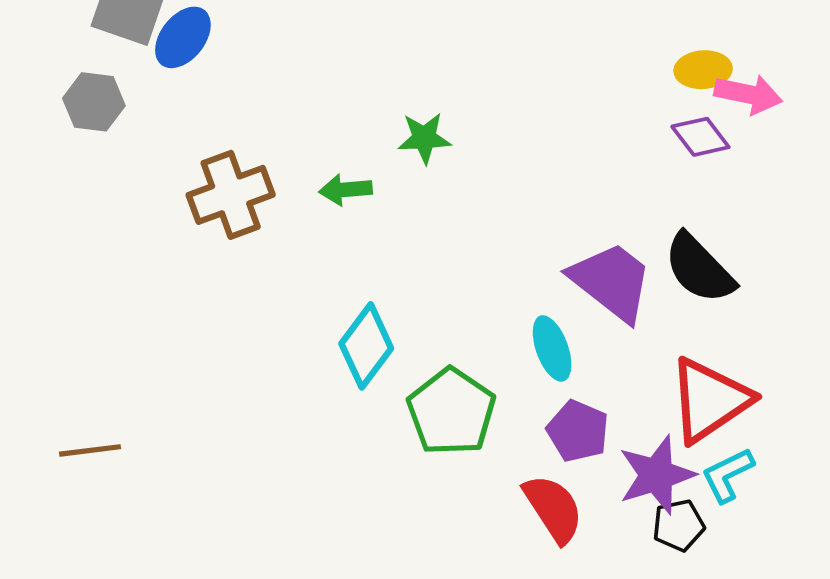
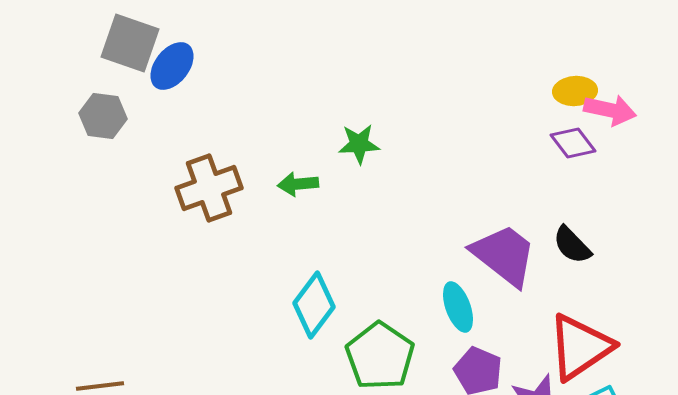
black semicircle: (699, 268) -> (572, 245), size x0.7

